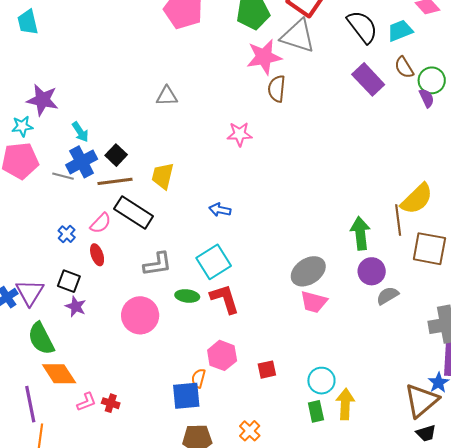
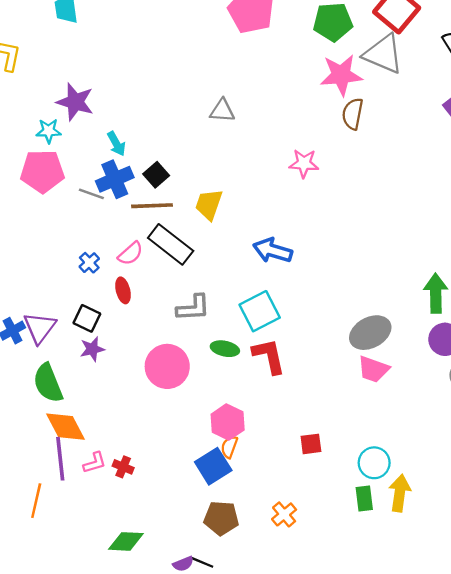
blue arrow: (220, 210) -> (273, 251), size x1.5
purple star: (76, 306) -> (92, 349), turned 30
pink hexagon: (222, 355) -> (228, 422), moved
blue square: (186, 396) -> (213, 466), turned -32
purple line: (30, 404) -> (60, 459), moved

